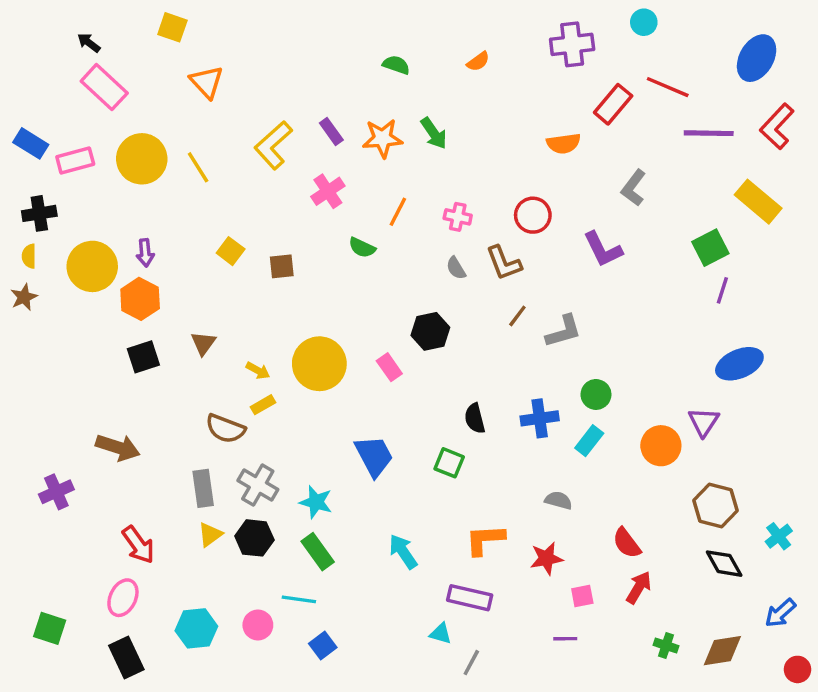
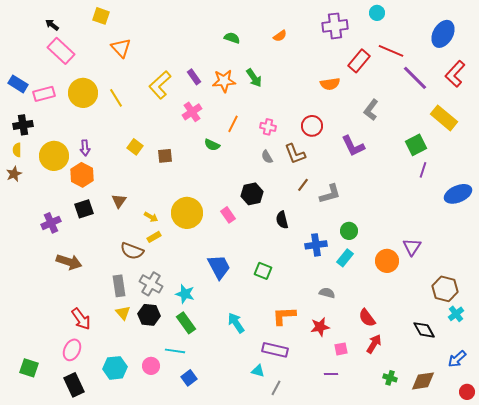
purple line: (709, 133) -> (415, 78), turned 44
blue ellipse: (739, 364) -> (458, 194), moved
black semicircle: (475, 418) -> (282, 220), moved
purple cross: (56, 492) -> (51, 223), moved
brown hexagon: (716, 505) -> (445, 289), moved
yellow triangle: (210, 535) -> (123, 313), turned -35

